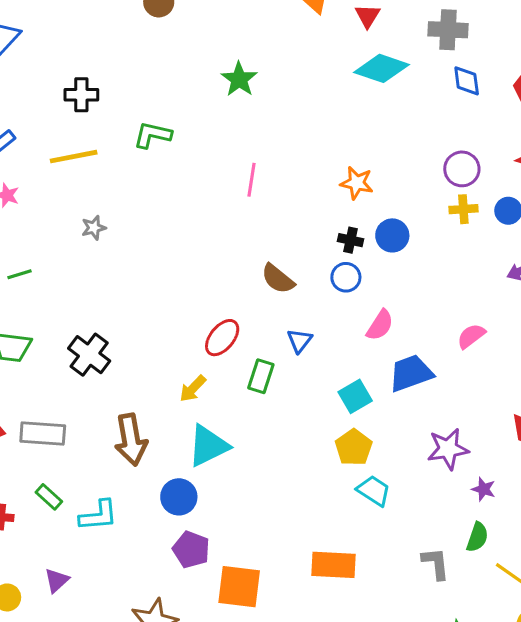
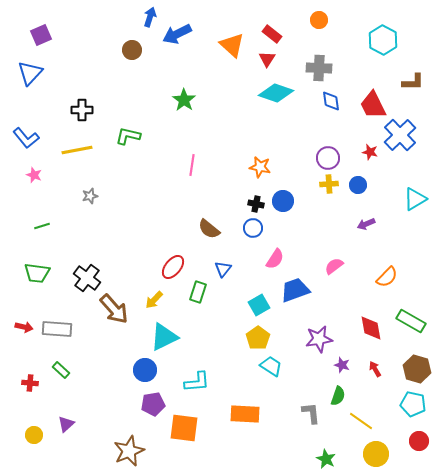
brown arrow: (131, 440) -> (114, 309), moved, turned -32
cyan L-shape: (98, 515) -> (197, 382), moved
purple pentagon: (191, 550) -> (153, 404), turned -30

